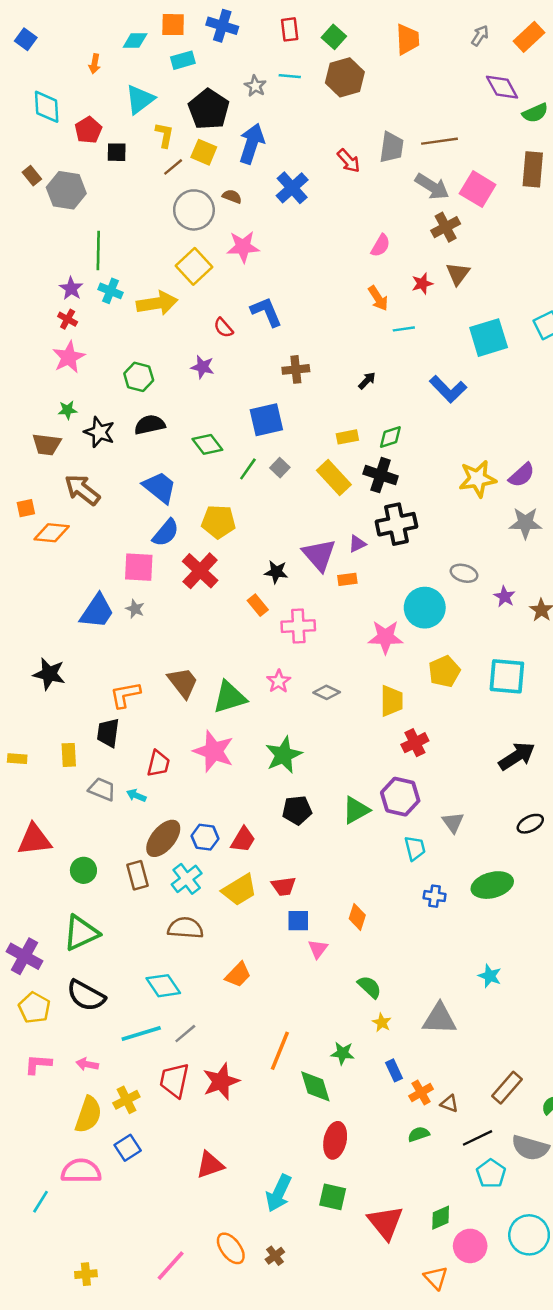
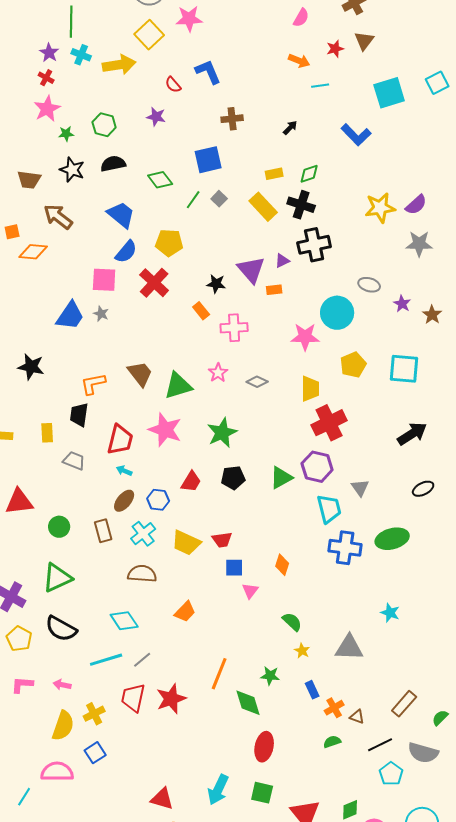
orange arrow: (378, 298) -> (299, 61), turned -35
green star: (68, 410) -> (66, 134), moved
red cross: (415, 743) -> (329, 423), size x1.6
red trapezoid: (158, 764) -> (120, 440), size x1.4
cyan arrow: (136, 795) -> (124, 471), moved
brown ellipse: (163, 838) -> (124, 501), size x0.7
red trapezoid: (243, 840) -> (191, 482), moved
cyan trapezoid: (415, 848) -> (329, 509), size x1.4
yellow trapezoid: (239, 890) -> (186, 543), turned 56
blue cross: (435, 896) -> (345, 548), size x1.8
red triangle: (210, 1165) -> (162, 799), moved, turned 35

